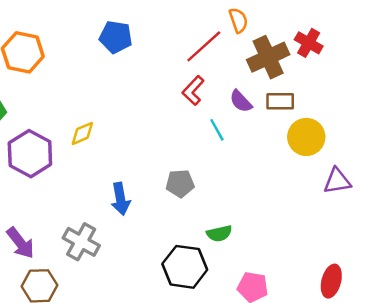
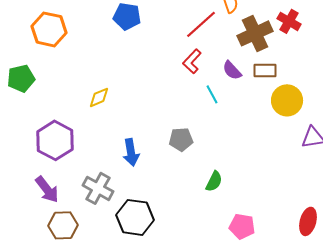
purple hexagon: (30, 154) -> (55, 140), moved
green semicircle: (219, 233) -> (214, 181), turned -50
black hexagon: (185, 267) -> (135, 217), moved

